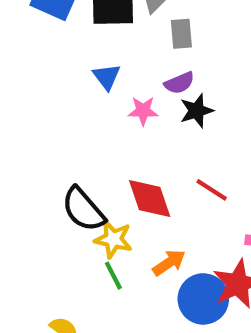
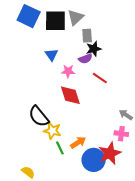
black star: (197, 111) -> (94, 49), moved
red line: (212, 190) -> (100, 78), moved
red diamond: (150, 199) -> (70, 95), moved
green line: (113, 276) -> (60, 148), moved

